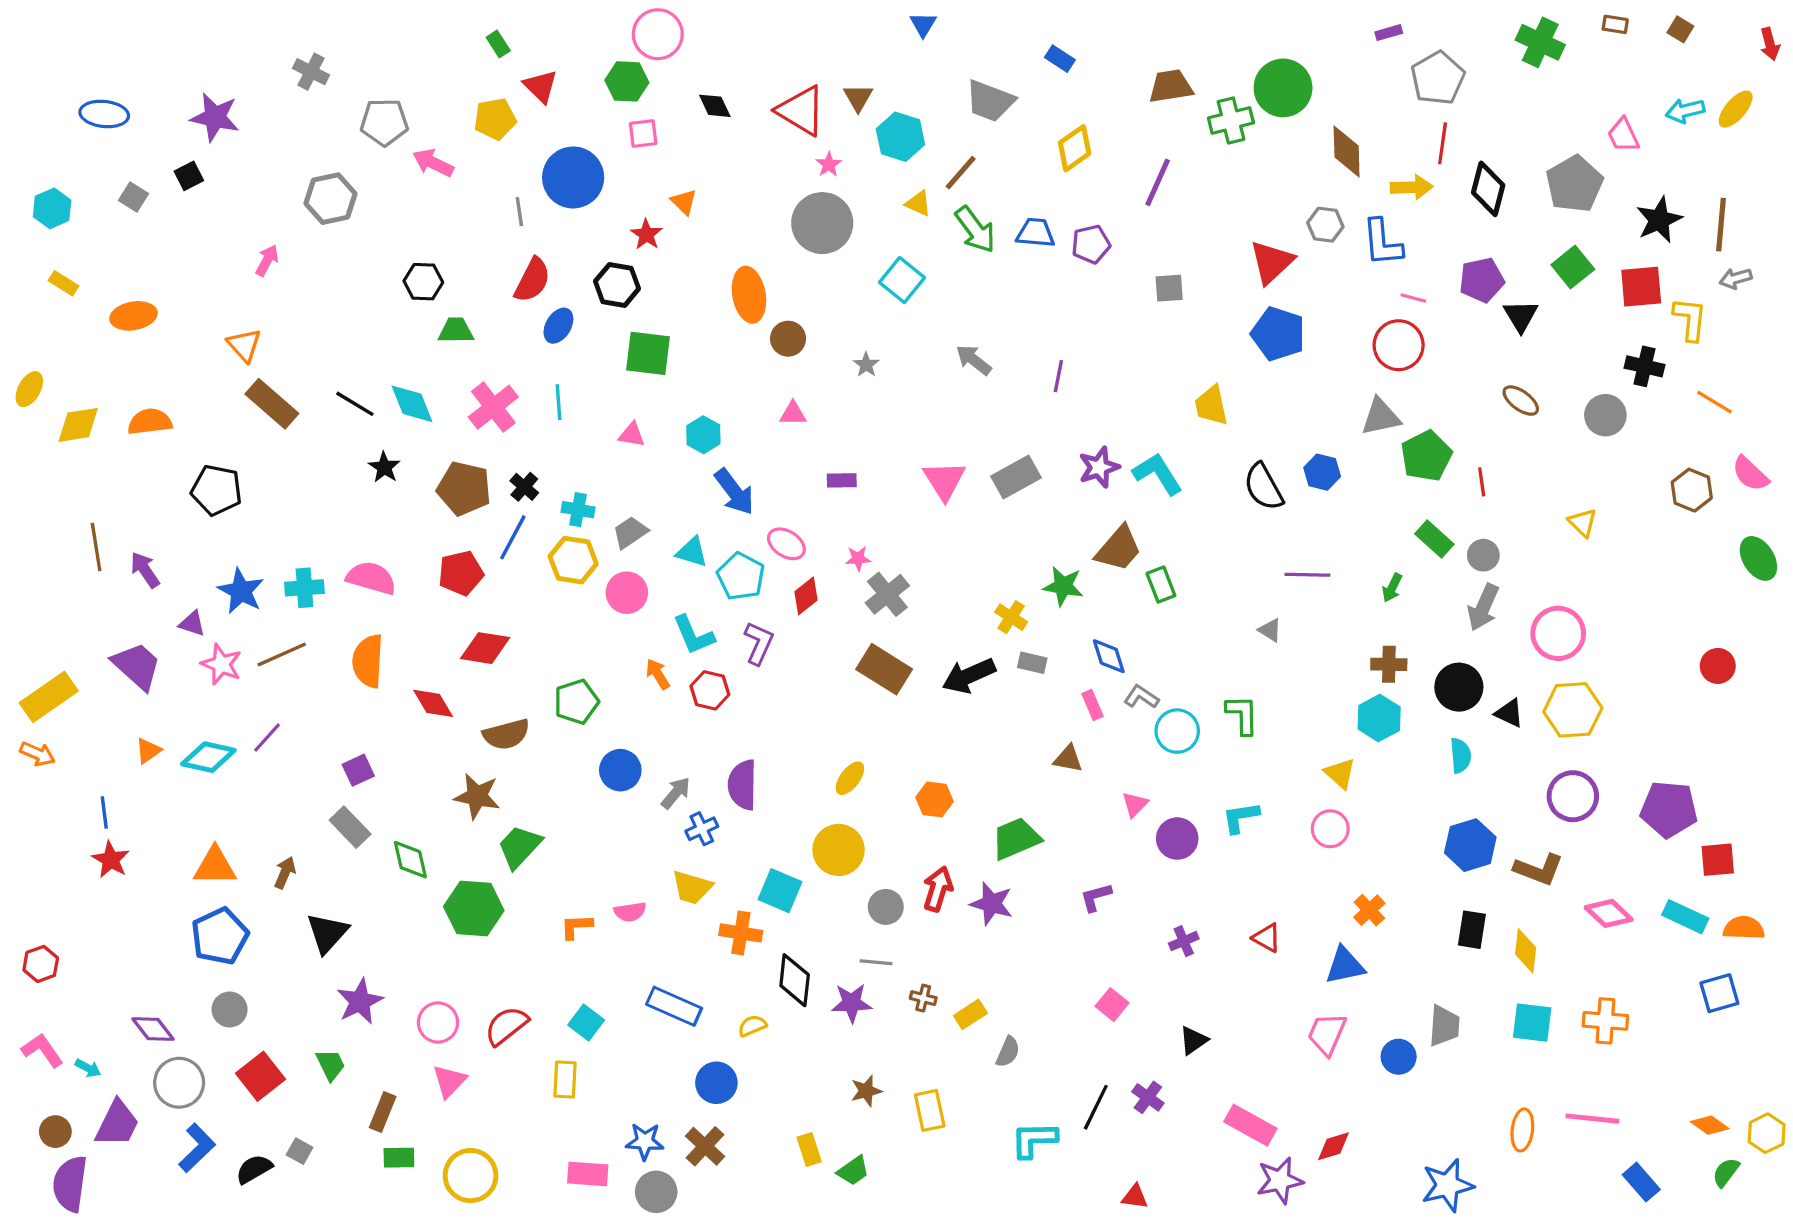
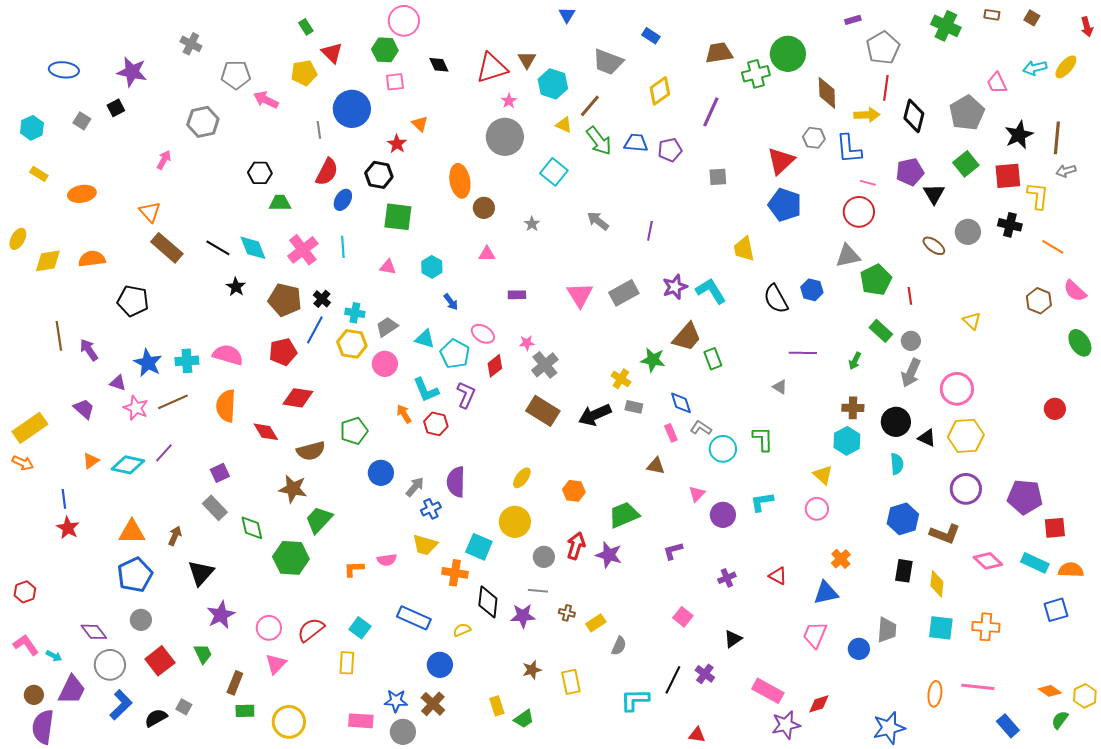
red triangle: (801, 111) -> (492, 68), turned -48
gray circle: (1605, 415) -> (968, 232), moved
blue arrow: (734, 492) -> (451, 302), size x0.6
purple trapezoid: (137, 666) -> (84, 409), size x0.7

